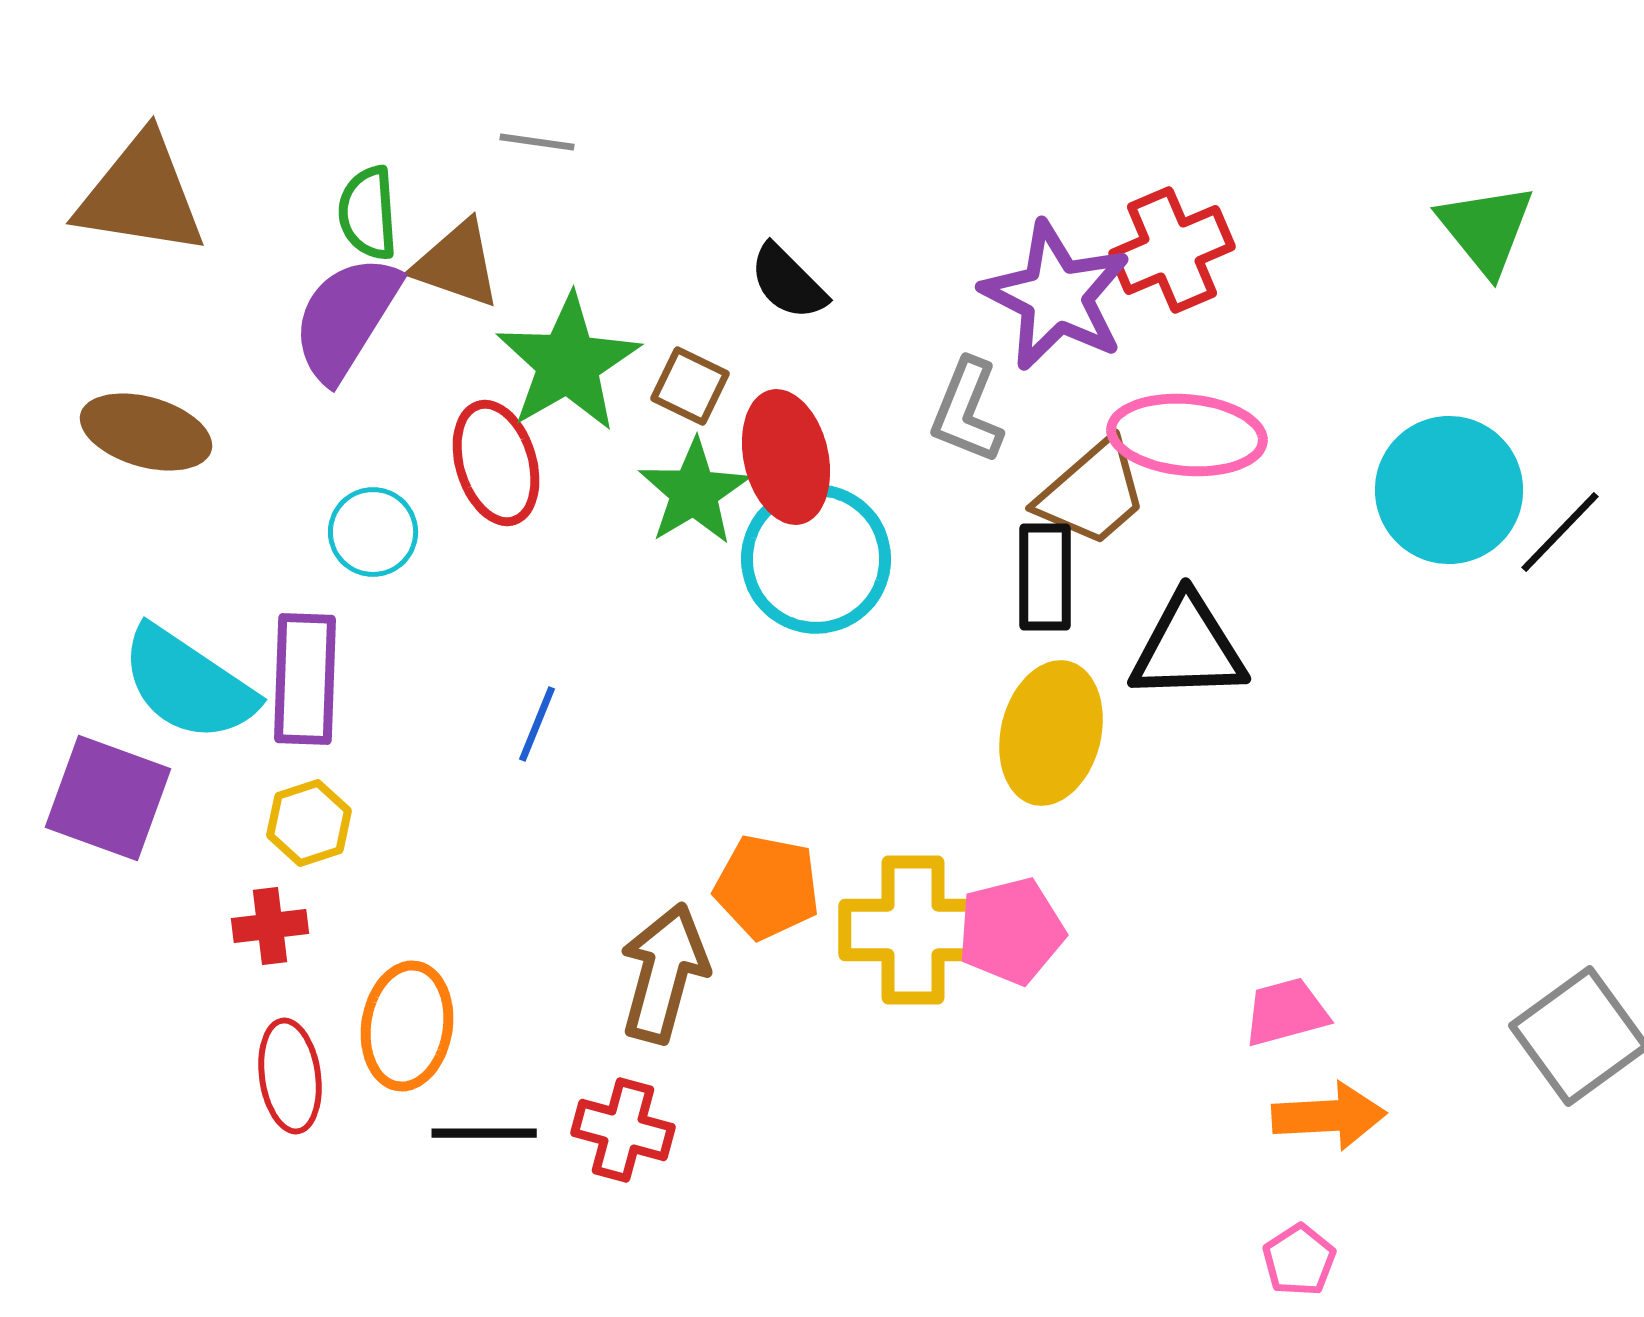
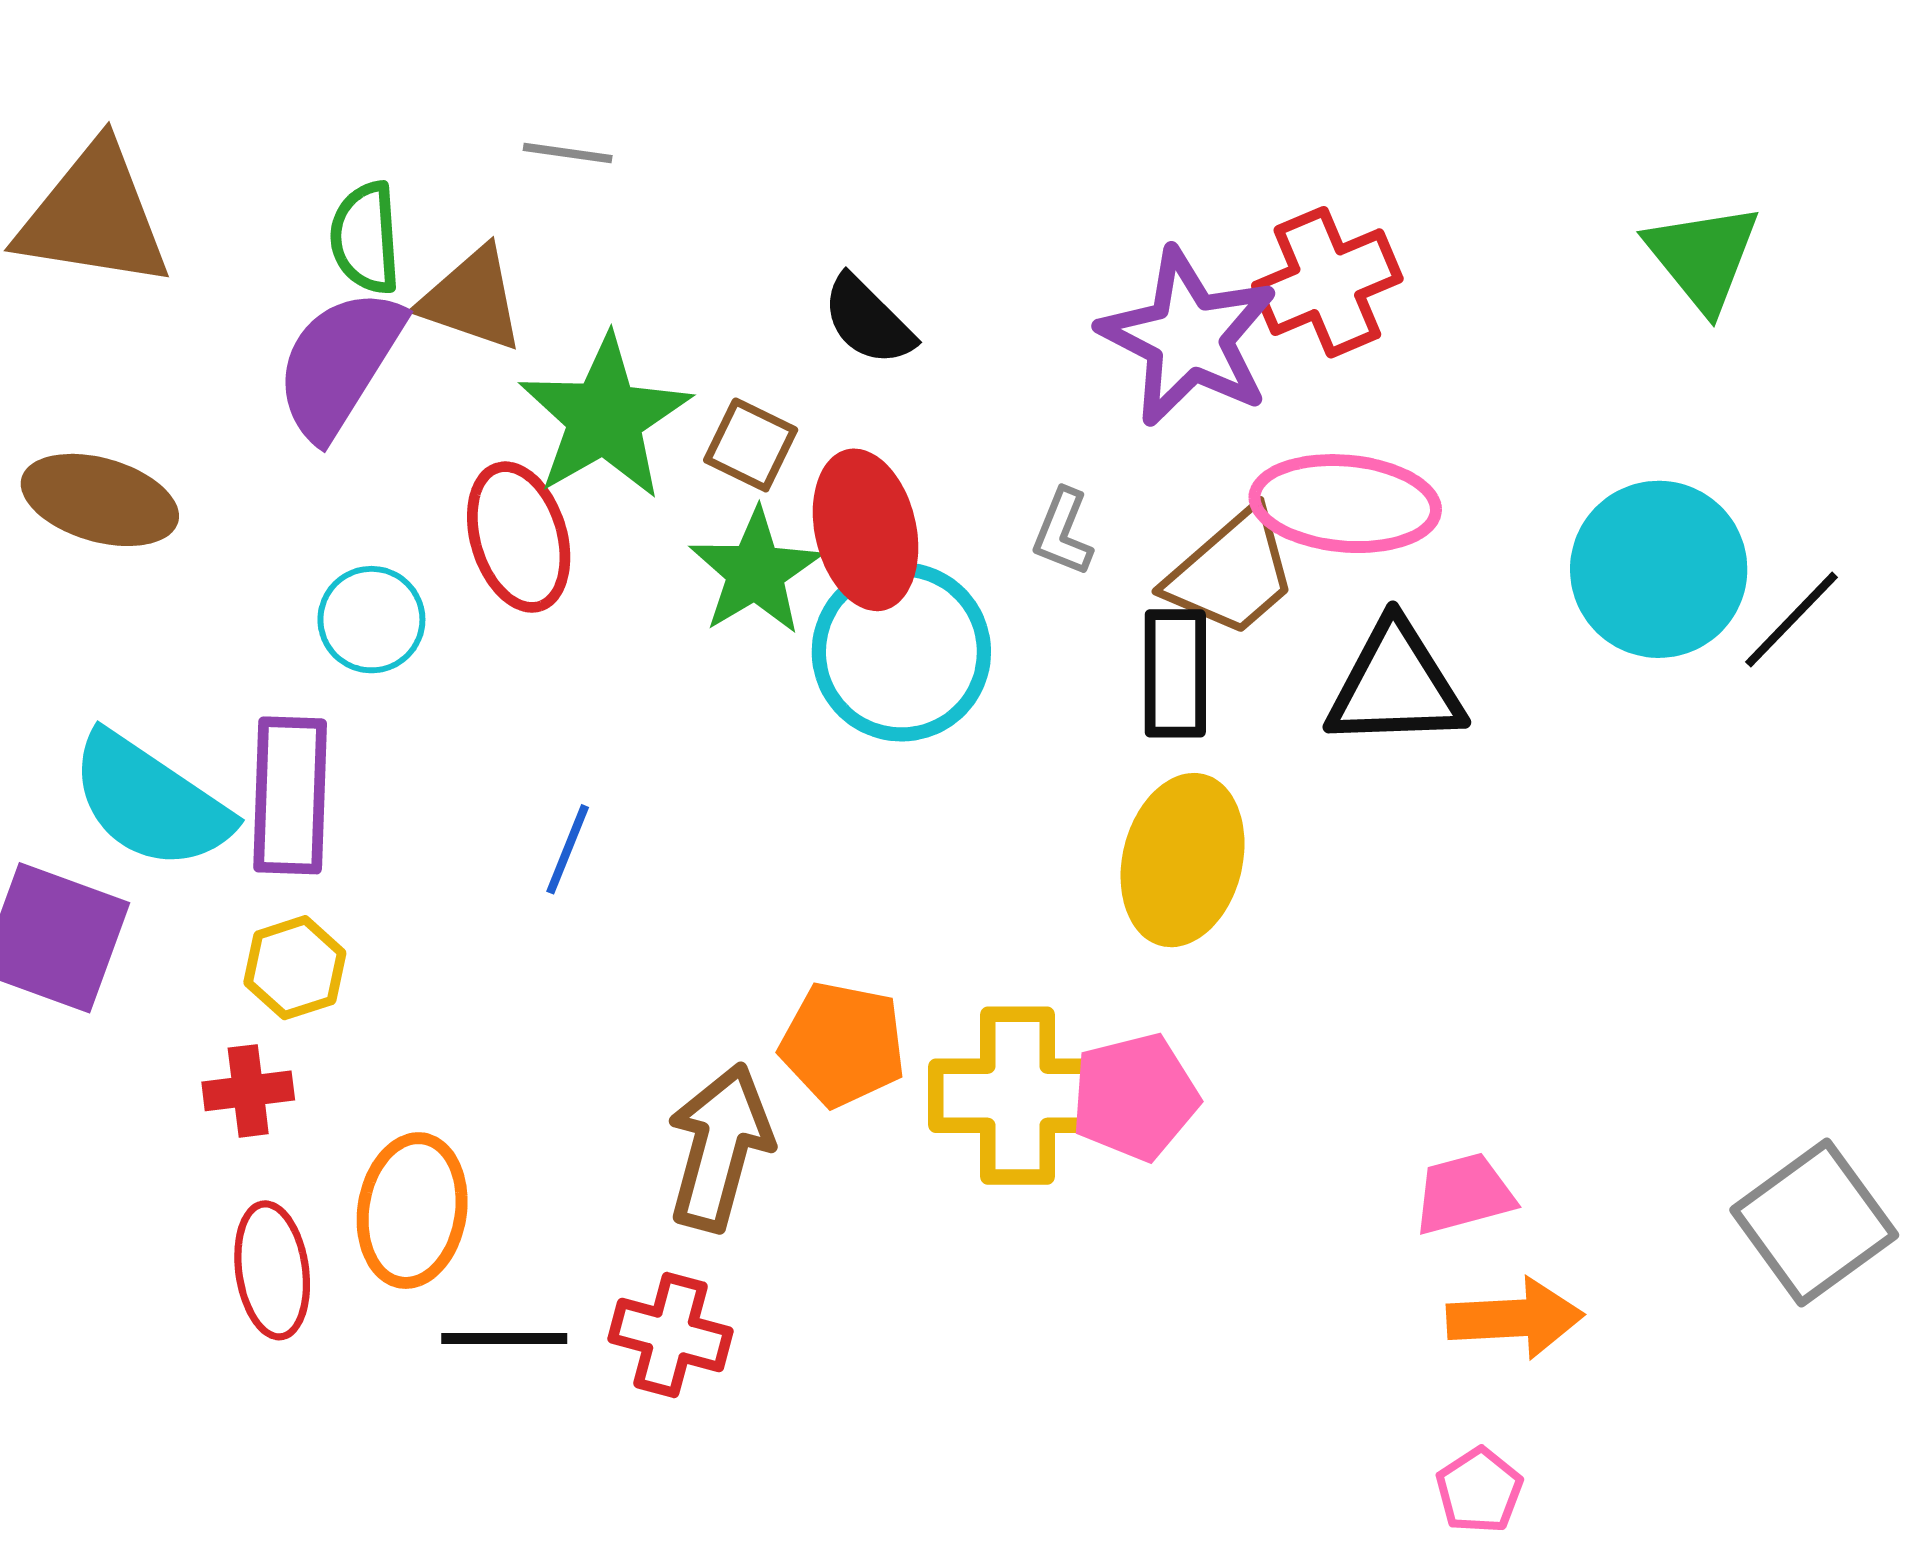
gray L-shape: (967, 411) -> (1063, 532), moved, size x0.7
black triangle: (1188, 648) -> (1395, 685), moved

